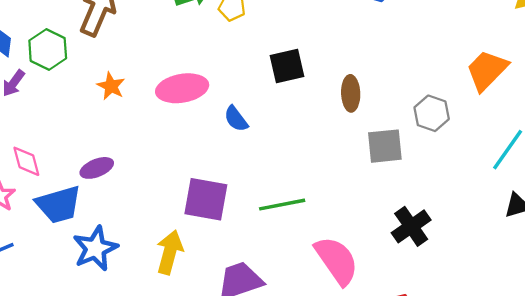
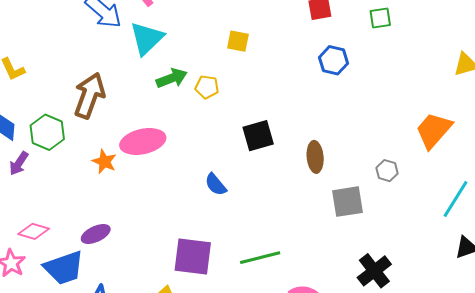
pink ellipse: (182, 88) -> (143, 141), moved
gray hexagon: (432, 113) -> (387, 171), size x0.7
pink diamond: (26, 161) -> (34, 231), turned -56

